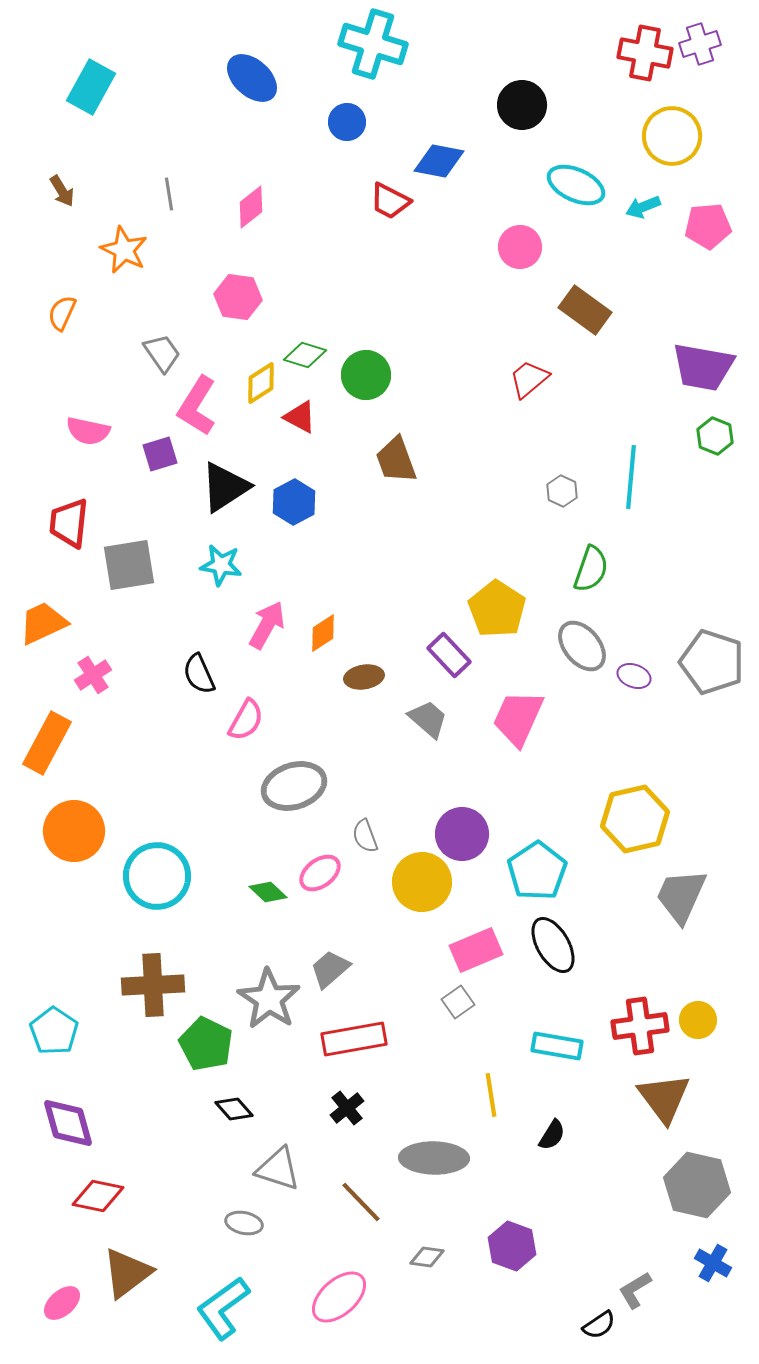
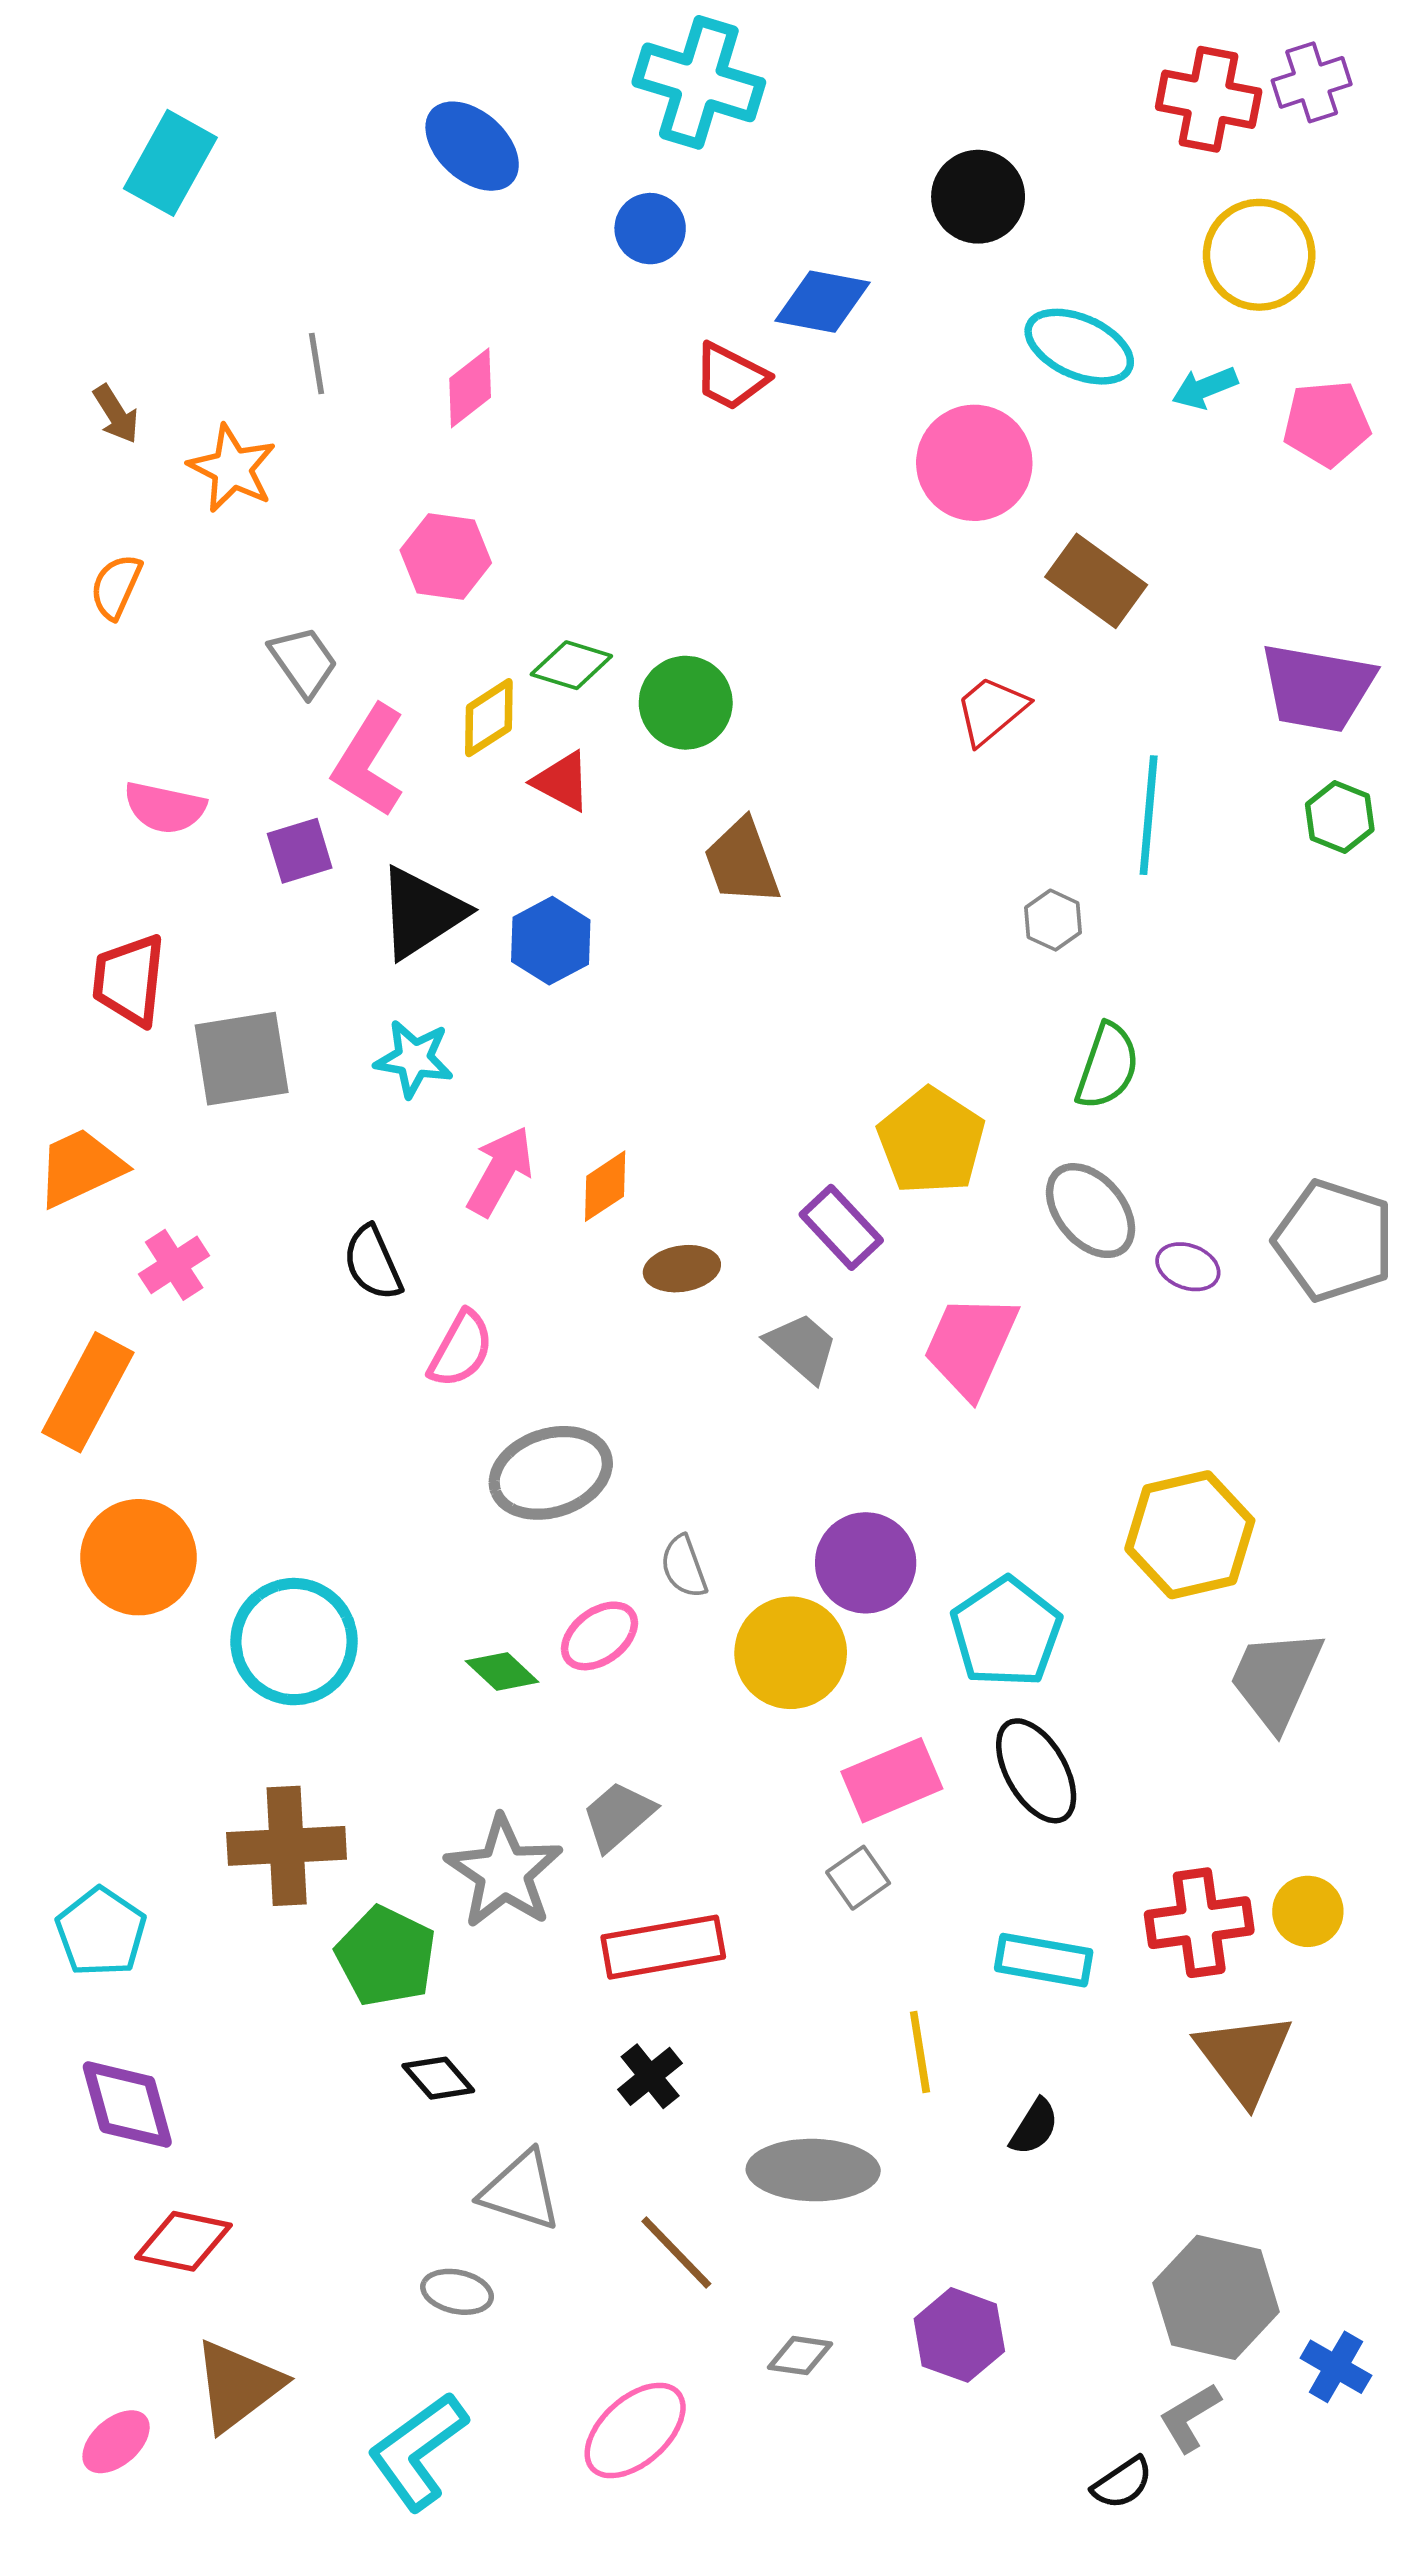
brown arrow: (62, 191) -> (116, 414), moved
pink circle: (520, 247) -> (974, 463), size x1.4
cyan line: (631, 477) -> (1149, 815), moved
gray hexagon: (697, 1185) -> (1216, 2297), moved

